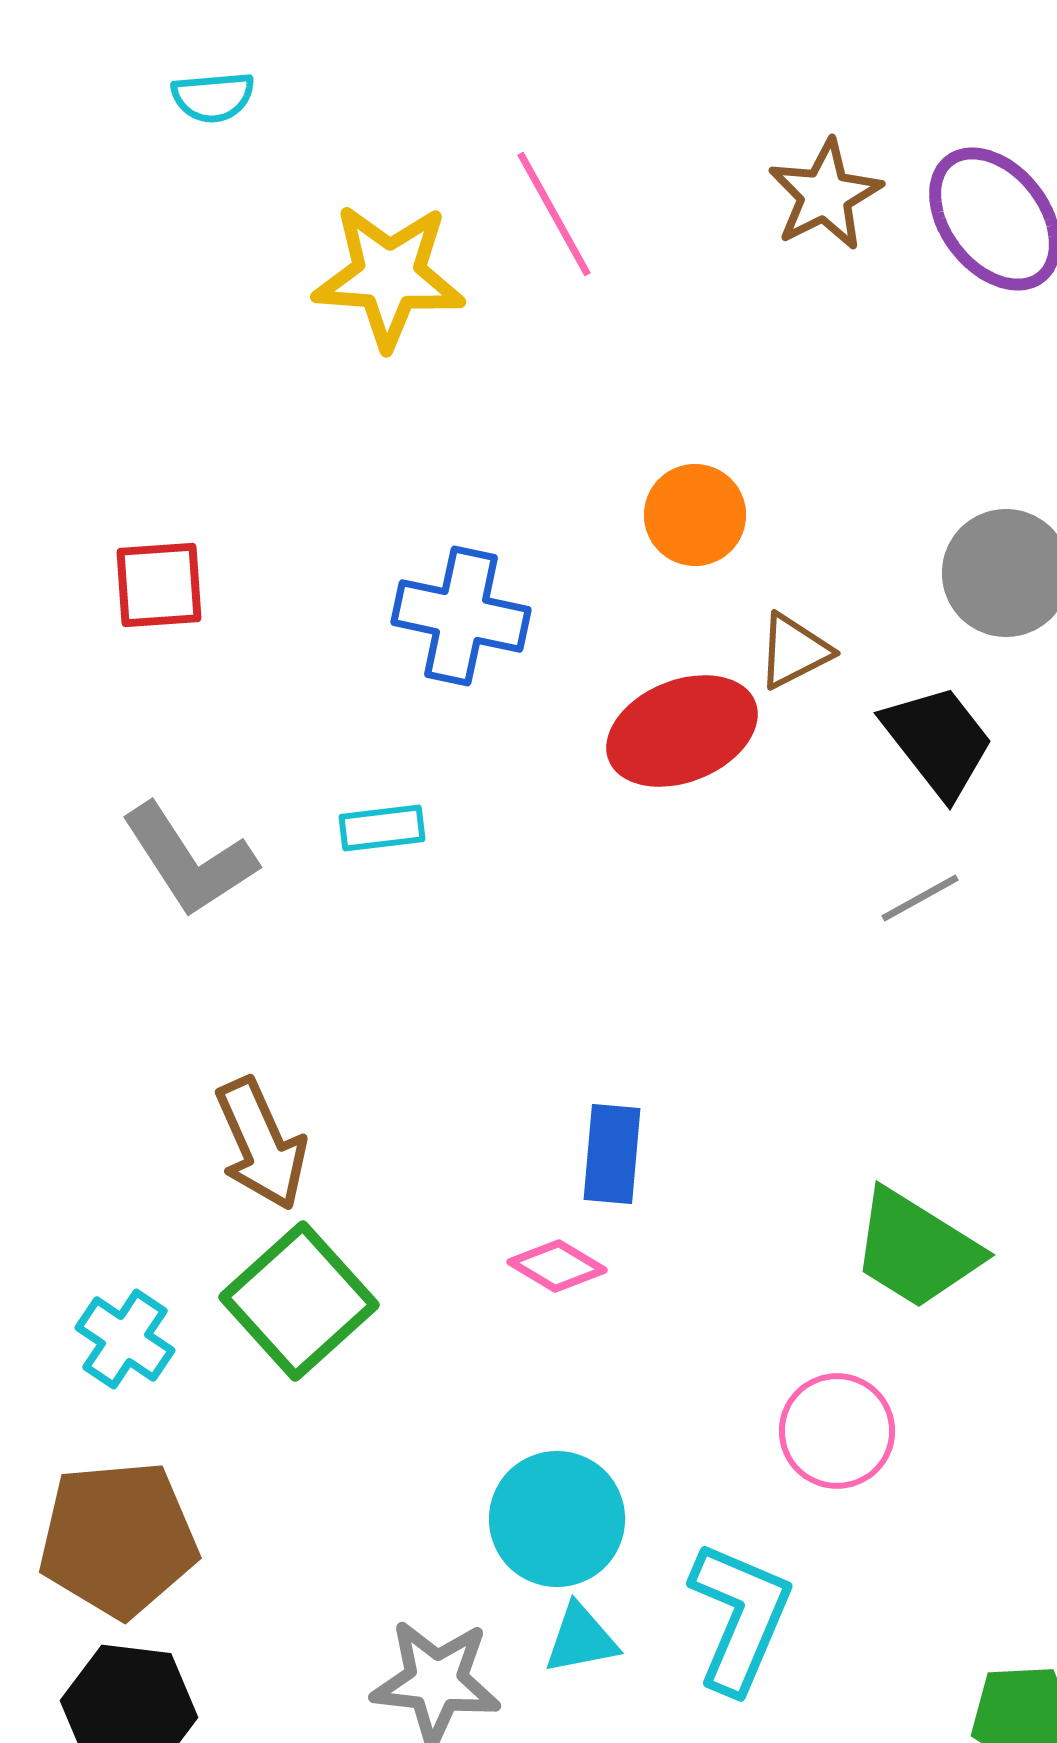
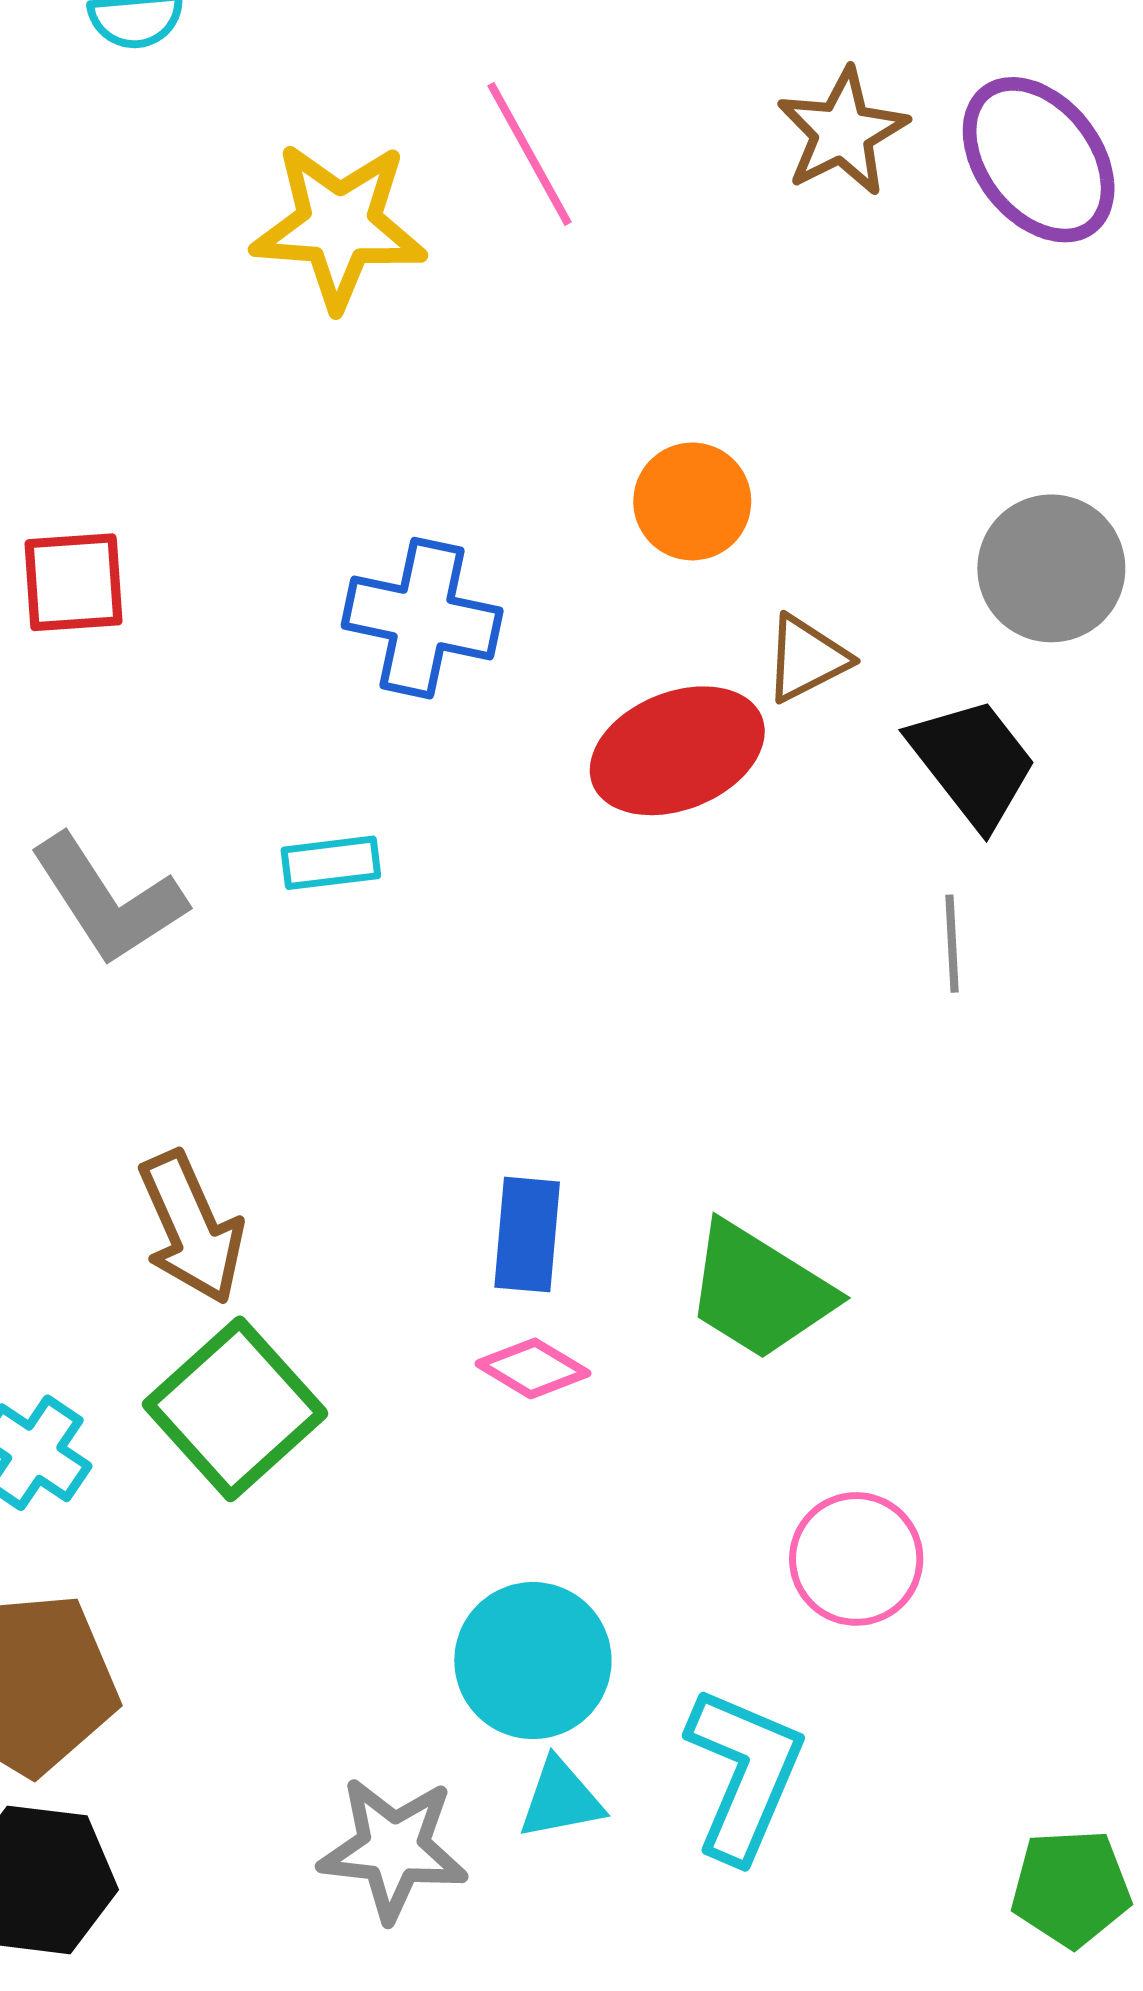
gray line: (920, 898) -> (952, 944), turned -64
blue rectangle: (612, 1154) -> (527, 1235), moved
green trapezoid: (916, 1249) -> (759, 1291), moved

